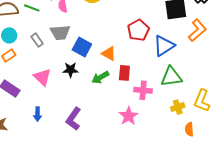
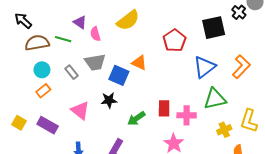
red pentagon: (138, 30) -> (175, 40), moved
orange L-shape: (197, 30) -> (241, 67), moved
orange triangle: (109, 54) -> (139, 63), moved
red rectangle: (124, 73) -> (164, 108), moved
green arrow: (100, 77) -> (136, 118), moved

